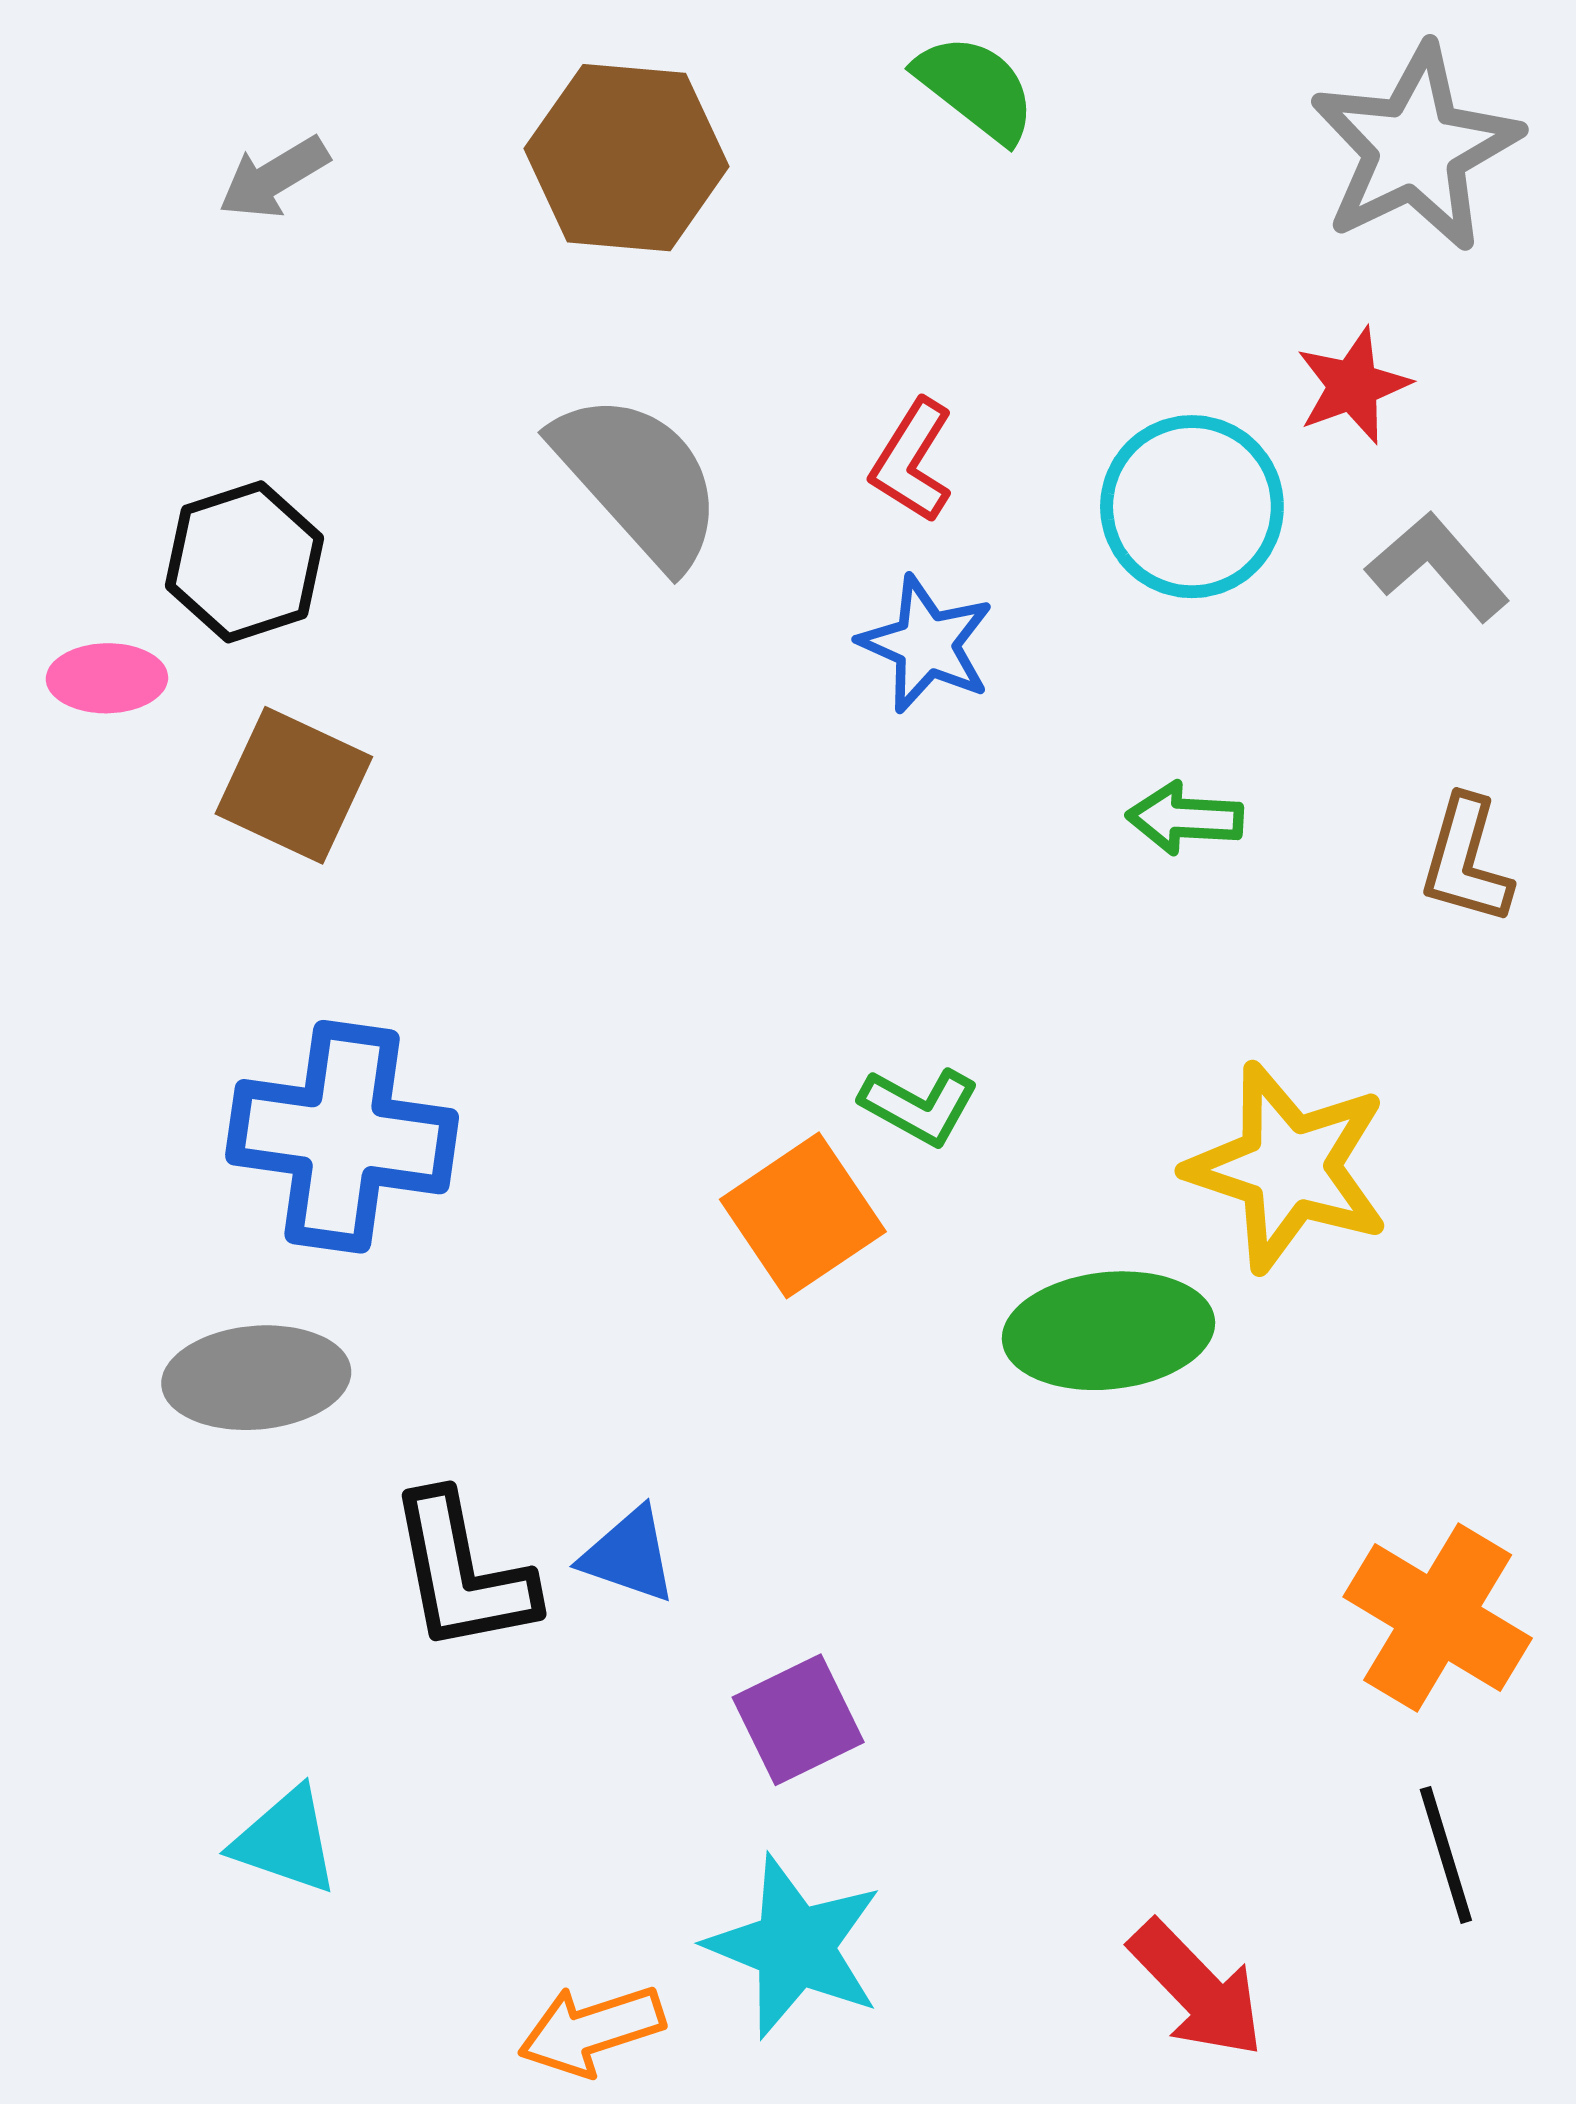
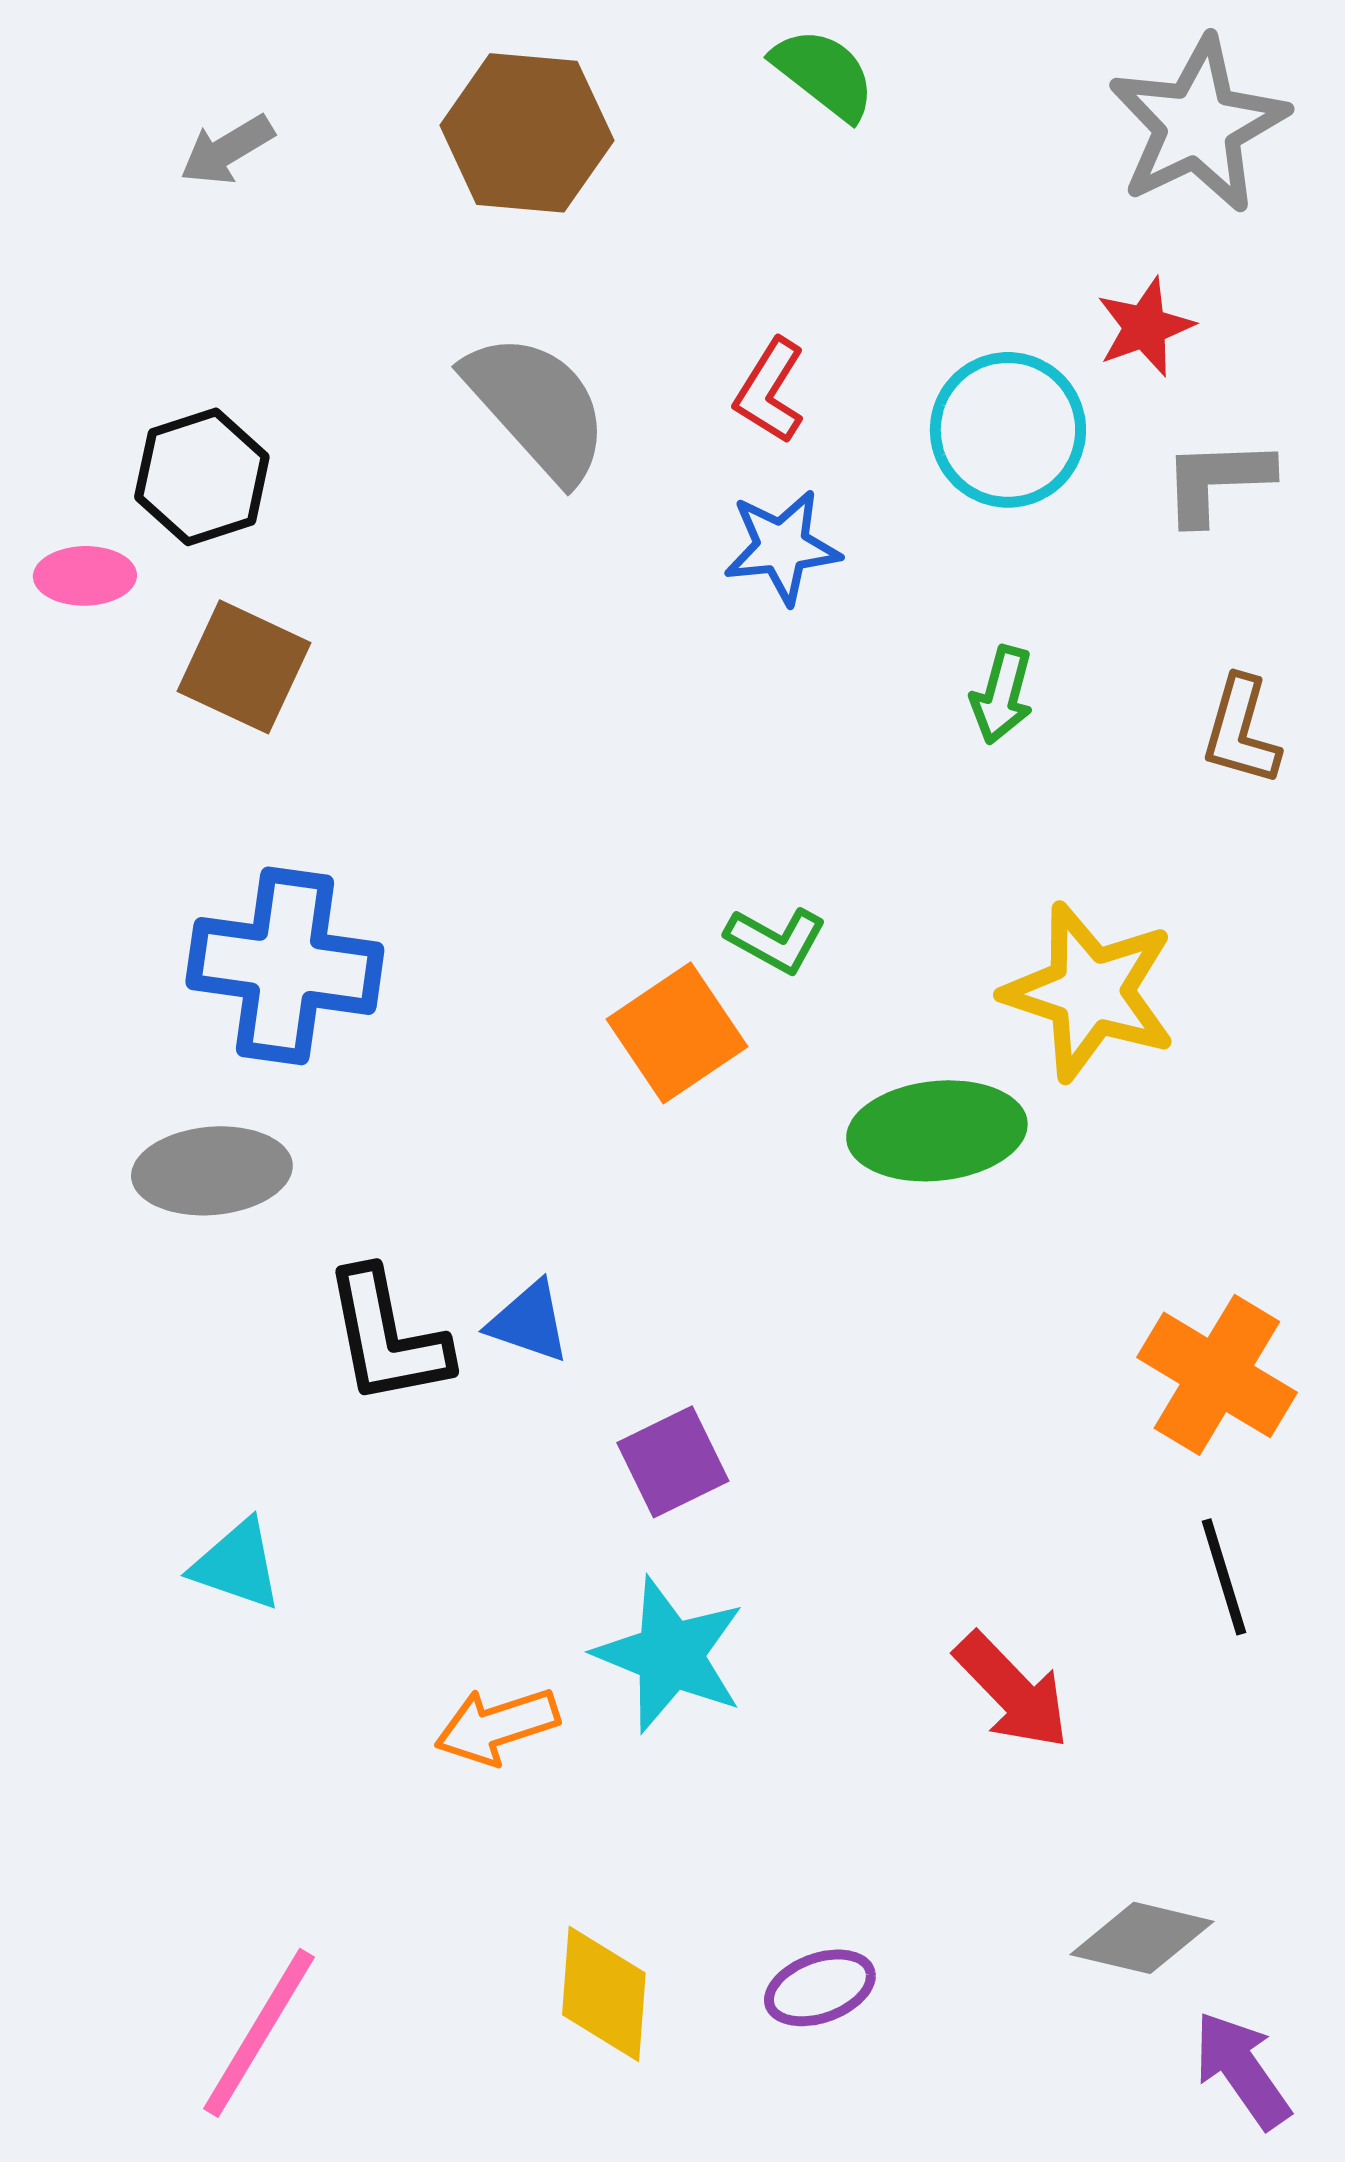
gray L-shape: (1438, 567) -> (1217, 481), turned -51
blue star: (926, 644) -> (782, 547), turned -30
green arrow: (1185, 818) -> (1002, 695), turned -78

